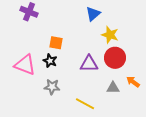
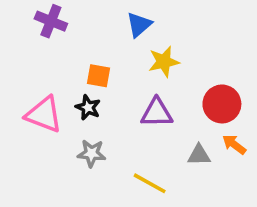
blue triangle: (93, 14) -> (139, 25), moved
yellow star: (110, 35) -> (164, 62), moved, turned -30
red circle: (115, 58) -> (222, 104), moved

